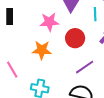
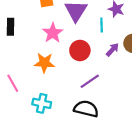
pink star: (49, 22) -> (53, 33), turned -30

